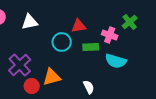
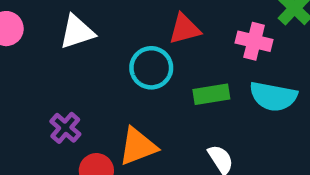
green rectangle: (91, 47) -> (211, 94), moved
purple cross: (20, 65) -> (65, 128), size x0.6

